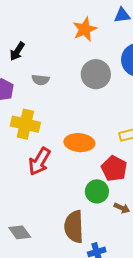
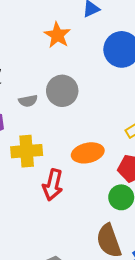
gray circle: (96, 74) -> (62, 91), moved

